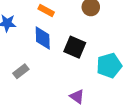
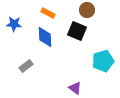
black square: (75, 47) -> (77, 31), moved

